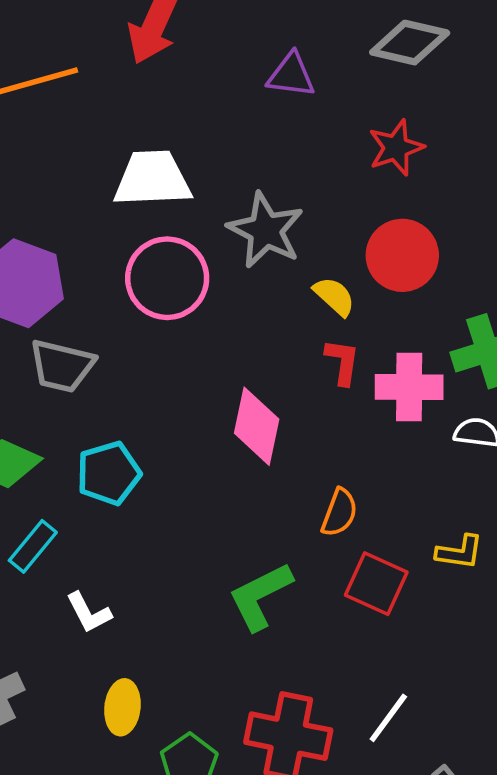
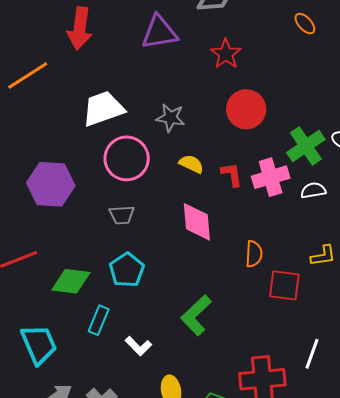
purple triangle: (291, 75) -> (159, 32), size x1.4
gray star: (266, 230) -> (171, 118), size x0.7
yellow semicircle: (334, 296) -> (191, 164), moved
gray trapezoid: (62, 366) -> (122, 215), moved, size x0.7
green L-shape: (260, 596) -> (196, 315), moved

